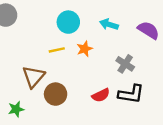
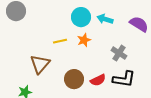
cyan circle: (68, 22) -> (81, 17), moved
brown circle: (56, 94) -> (74, 79), moved

